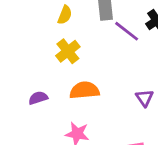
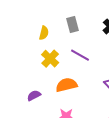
purple line: (127, 31) -> (80, 55), moved

